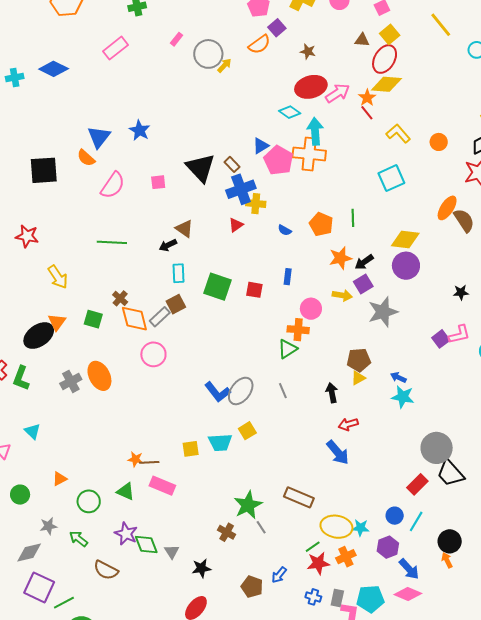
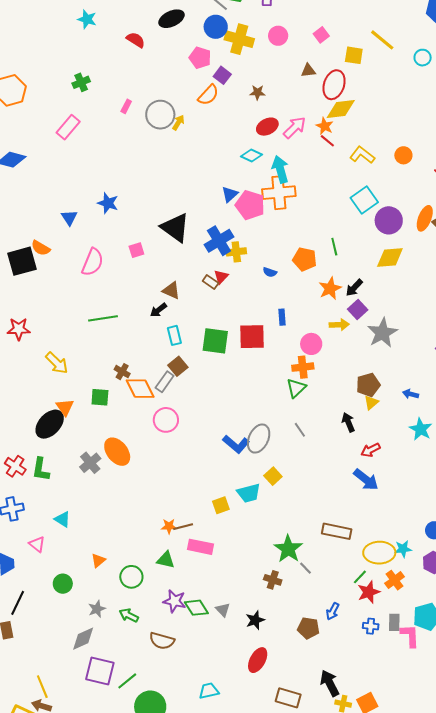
yellow square: (390, 34) -> (354, 55), moved, turned -30
red ellipse: (311, 87) -> (267, 127), size x0.7
blue triangle: (99, 137) -> (69, 218), size x0.7
orange semicircle: (86, 158) -> (41, 248), moved
brown rectangle: (232, 164) -> (211, 282), moved
purple circle: (406, 266) -> (389, 220), moved
red square: (254, 290) -> (252, 337), size x1.6
cyan star: (403, 397) -> (421, 429), moved, turned 30

